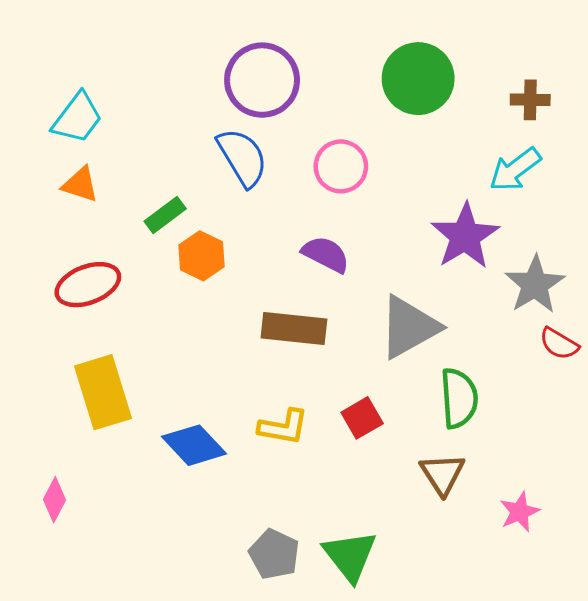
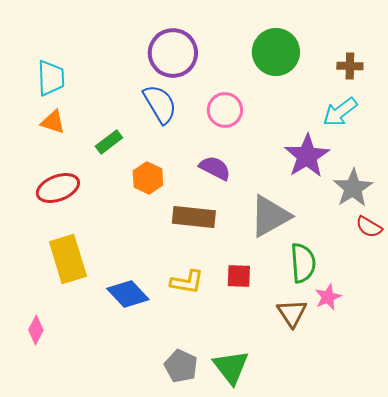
cyan trapezoid: (77, 118) -> (51, 78), turned -39
orange hexagon: (201, 256) -> (148, 178), moved
red square: (362, 418) -> (239, 276), turned 32
pink star: (520, 512) -> (328, 297), moved

